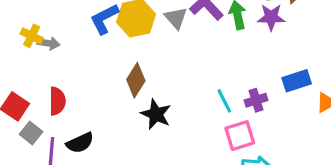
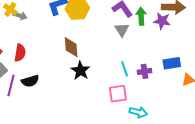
gray triangle: (176, 18) -> (122, 30), moved
brown diamond: (136, 80) -> (71, 47), turned -45
pink square: (240, 136) -> (118, 94), moved

